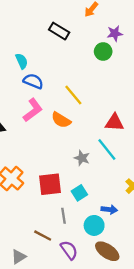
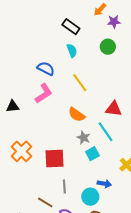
purple star: (115, 33) -> (114, 22), moved
cyan semicircle: (22, 61) -> (72, 51), moved
orange semicircle: (61, 120) -> (77, 115), moved
cyan square: (79, 193) -> (92, 154), moved

